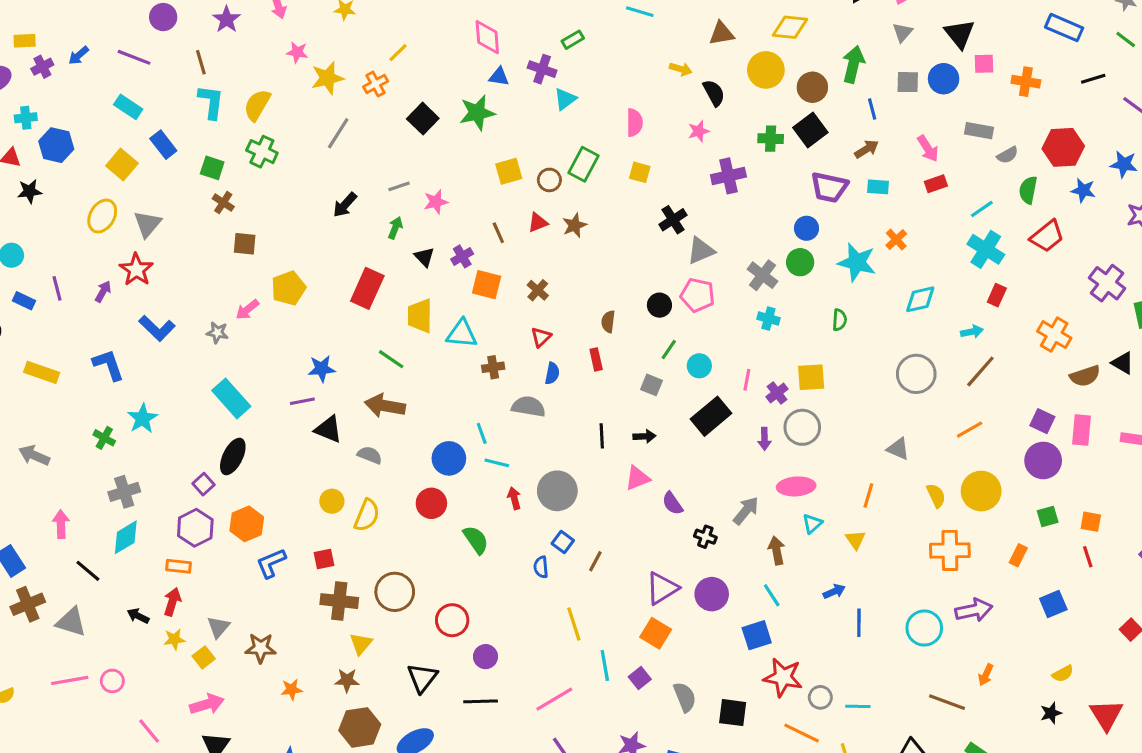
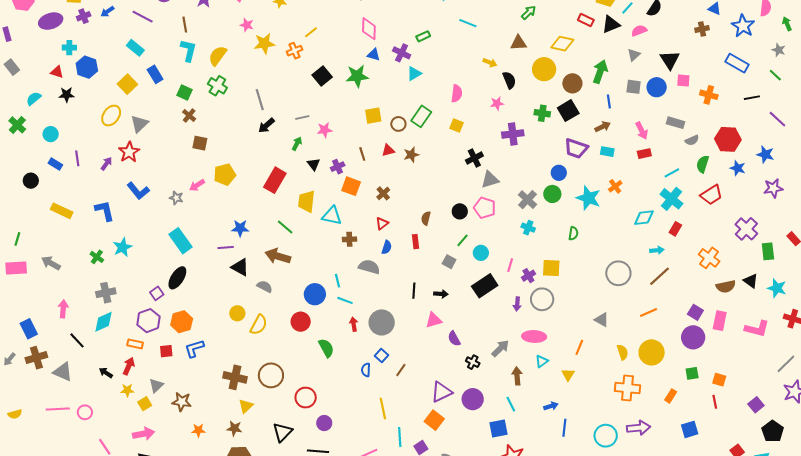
gray line: (338, 133) -> (260, 100), moved, turned -55
cyan diamond: (920, 299) -> (644, 218), moved
red square: (324, 559) -> (166, 351), moved

